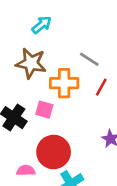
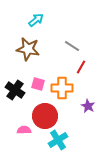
orange cross: (64, 83) -> (62, 88), moved

